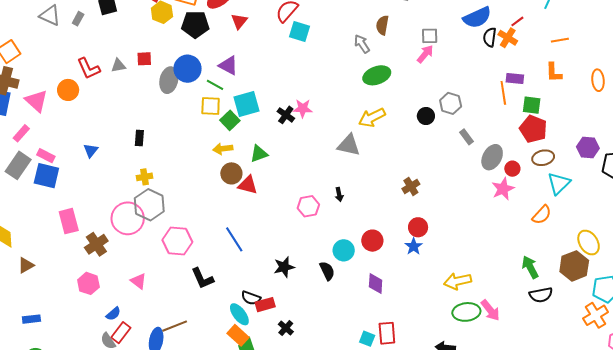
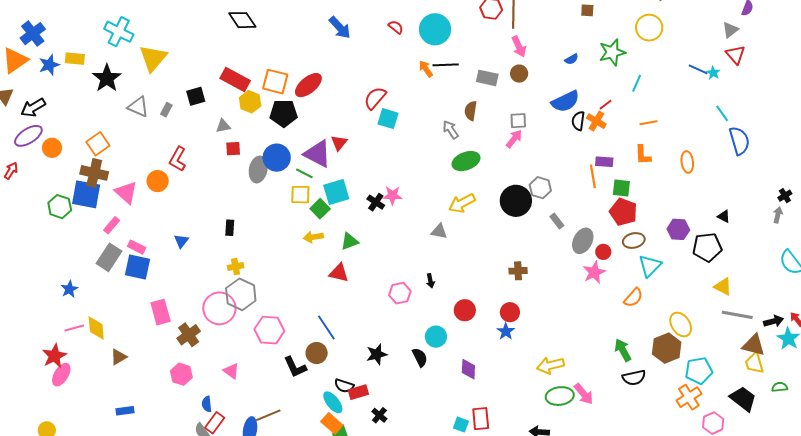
red triangle: (239, 21) -> (339, 143), moved
purple triangle: (228, 65) -> (318, 154), size x1.4
gray triangle: (118, 66) -> (223, 126), moved
red L-shape: (88, 68) -> (178, 159), turned 55
black circle: (426, 116) -> (516, 201), size x1.8
gray triangle: (349, 145) -> (439, 231), size x0.7
brown circle: (231, 173) -> (317, 353), moved
brown cross: (411, 186) -> (518, 271), moved, turned 30
red circle: (372, 241) -> (465, 310), moved
blue semicircle: (113, 314) -> (207, 404), turned 126

